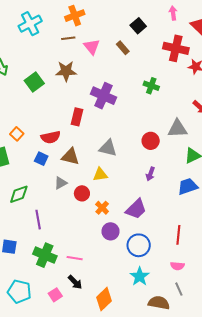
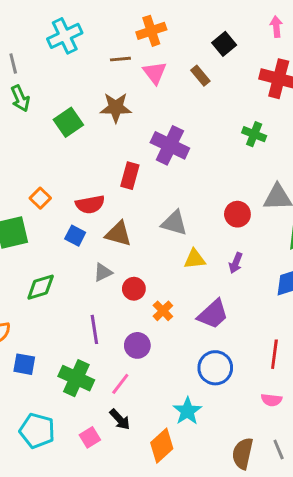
orange cross: (75, 16) -> (151, 31), moved
green cross: (151, 86) -> (254, 134), moved
yellow triangle: (100, 175) -> (195, 259), moved
purple line: (38, 220) -> (94, 329), moved
purple circle: (111, 231) -> (137, 345), moved
pink line: (75, 258) -> (120, 384), turned -63
cyan star: (140, 276) -> (187, 411), moved
gray line: (179, 289) -> (279, 450), moved
brown semicircle: (159, 303) -> (243, 453), turned -90

